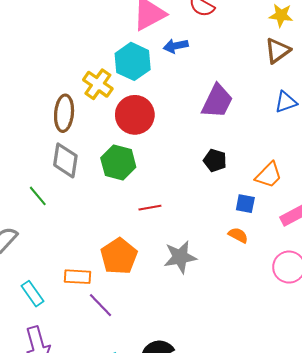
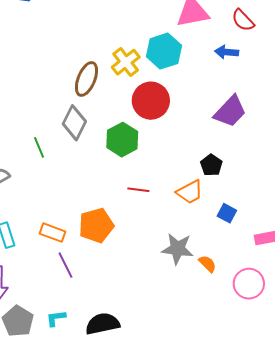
blue arrow: (176, 46) -> (227, 52), moved
orange trapezoid: (269, 175) -> (190, 192), moved
orange semicircle: (238, 235) -> (208, 264), moved
gray star: (180, 257) -> (178, 249), moved

